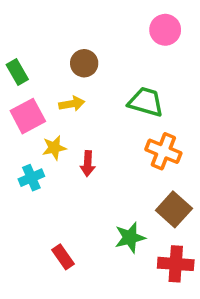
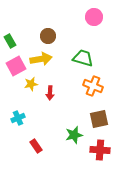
yellow arrow: (72, 104) -> (41, 59), size x1.5
cyan cross: (31, 178) -> (18, 118), moved
brown square: (174, 209) -> (99, 119), turned 36

